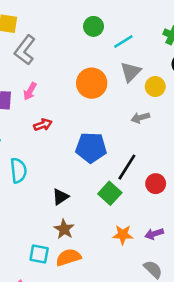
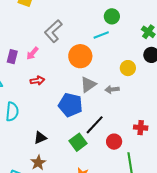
green circle: (94, 26) -> (112, 16), moved
cyan line: (123, 42) -> (101, 35), moved
gray L-shape: (25, 50) -> (53, 31), moved
gray triangle: (131, 72) -> (88, 85), moved

